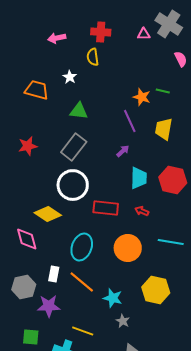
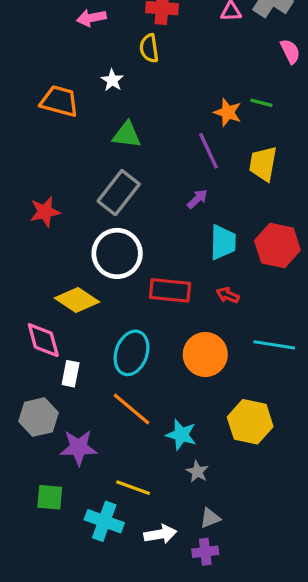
red star: (28, 146) -> (45, 212), moved
white rectangle: (54, 274) -> (71, 374), moved

